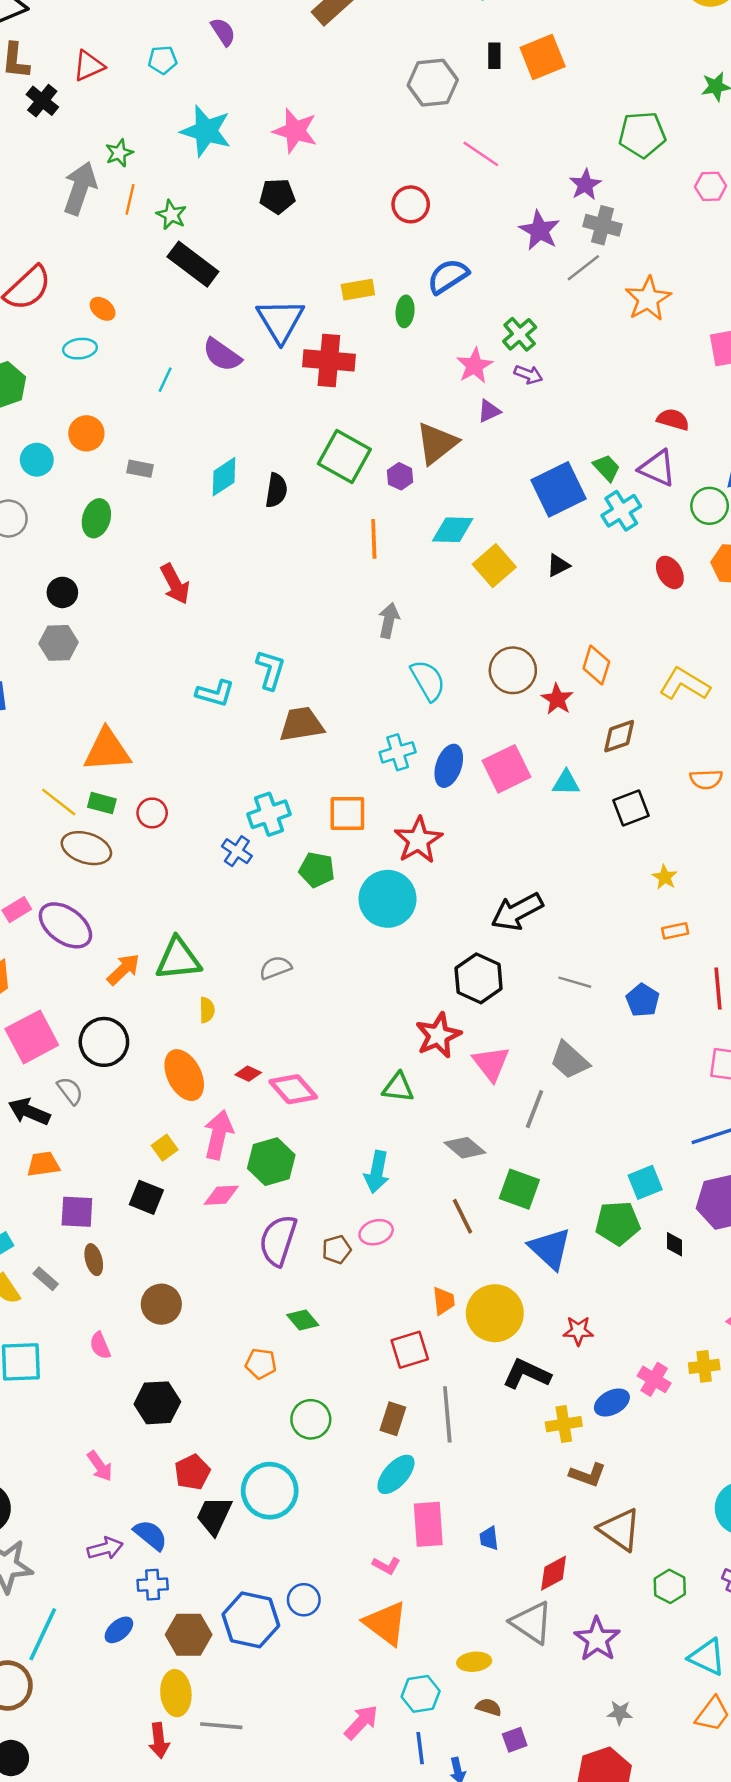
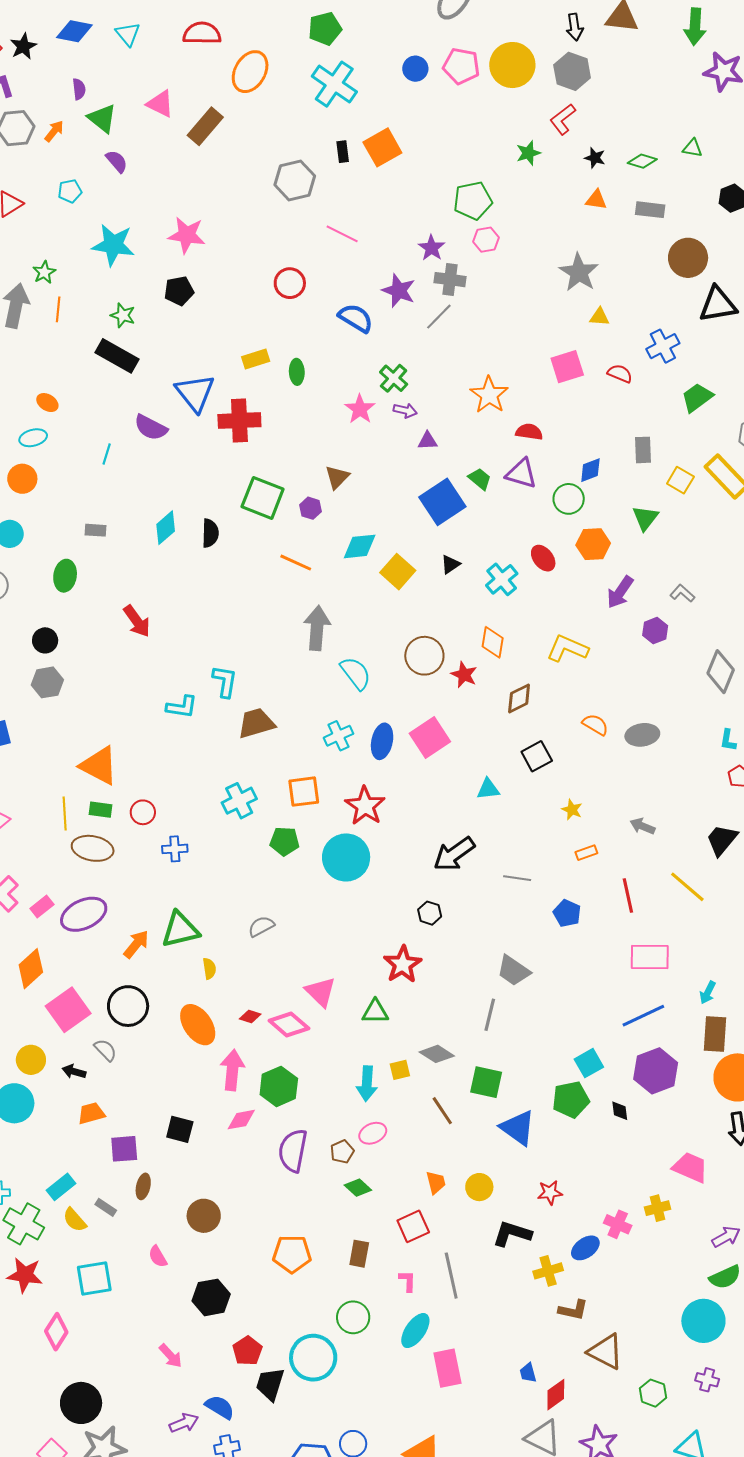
pink hexagon: (711, 186) -> (486, 240), moved
green star: (171, 215) -> (123, 315), moved
blue semicircle: (448, 276) -> (356, 318), moved, turned 72
orange star: (648, 299) -> (489, 395), moved
purple triangle: (489, 411) -> (428, 441), moved, turned 30
orange circle: (86, 433) -> (22, 479), moved
brown triangle: (437, 443) -> (337, 477), size x0.7
cyan cross: (621, 511) -> (502, 579), moved
orange line: (374, 539) -> (296, 563), turned -56
gray arrow: (389, 620) -> (317, 628), size x1.5
orange triangle: (107, 750) -> (99, 766), turned 39
orange semicircle: (706, 779) -> (595, 725), turned -140
cyan triangle: (566, 783) -> (488, 789), moved
yellow line: (59, 802) -> (65, 813), turned 56
blue cross: (237, 851) -> (175, 849), moved, turned -30
purple ellipse: (65, 925) -> (84, 914), turned -54
black hexagon: (479, 978) -> (430, 913), size x0.6
gray line: (575, 982) -> (517, 878), moved
pink triangle: (491, 1063) -> (320, 992), moved
black arrow: (29, 1112) -> (74, 1071), size x0.7
yellow square: (165, 1148) -> (400, 1070), moved, turned 30
brown ellipse: (94, 1260) -> (143, 1186), turned 35
yellow circle: (495, 1313) -> (479, 1187), size x0.6
green diamond: (303, 1320) -> (358, 1188), moved
orange pentagon: (261, 1364) -> (292, 1254), size x1.5
green circle: (311, 1419) -> (353, 1317), moved
brown rectangle: (393, 1419) -> (359, 1254), moved
blue trapezoid: (489, 1538) -> (528, 1373), moved
pink L-shape: (386, 1566) -> (407, 1281), moved, turned -110

